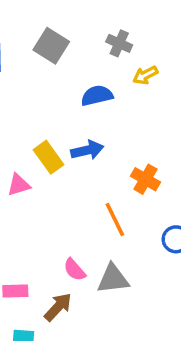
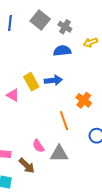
gray cross: (119, 43) -> (65, 27), moved
pink triangle: (19, 185) -> (13, 95), turned 40
brown arrow: (58, 307) -> (27, 166), turned 84

